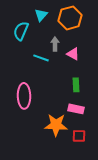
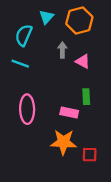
cyan line: (41, 58) -> (20, 64), moved
pink rectangle: (76, 109) -> (69, 113), moved

